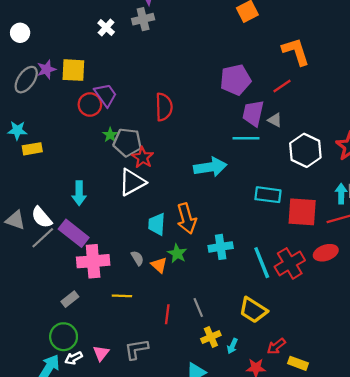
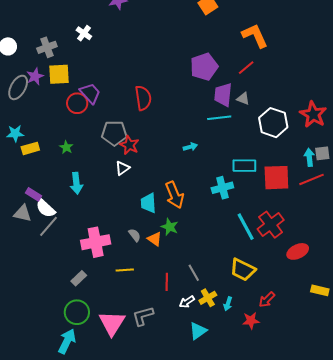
gray cross: (143, 19) -> (47, 47), moved
green star: (110, 135) -> (66, 147), moved
cyan arrow: (210, 167) -> (190, 147), size x0.5
white triangle: (132, 182) -> (122, 168), size x0.6
purple rectangle: (74, 233) -> (33, 194), moved, size x0.6
cyan cross: (221, 247) -> (222, 188), moved
red ellipse: (326, 253) -> (298, 251), moved
pink triangle: (101, 353) -> (112, 323), size x1.8
white arrow: (74, 358) -> (187, 302), moved
yellow rectangle: (298, 363) -> (320, 290), moved

